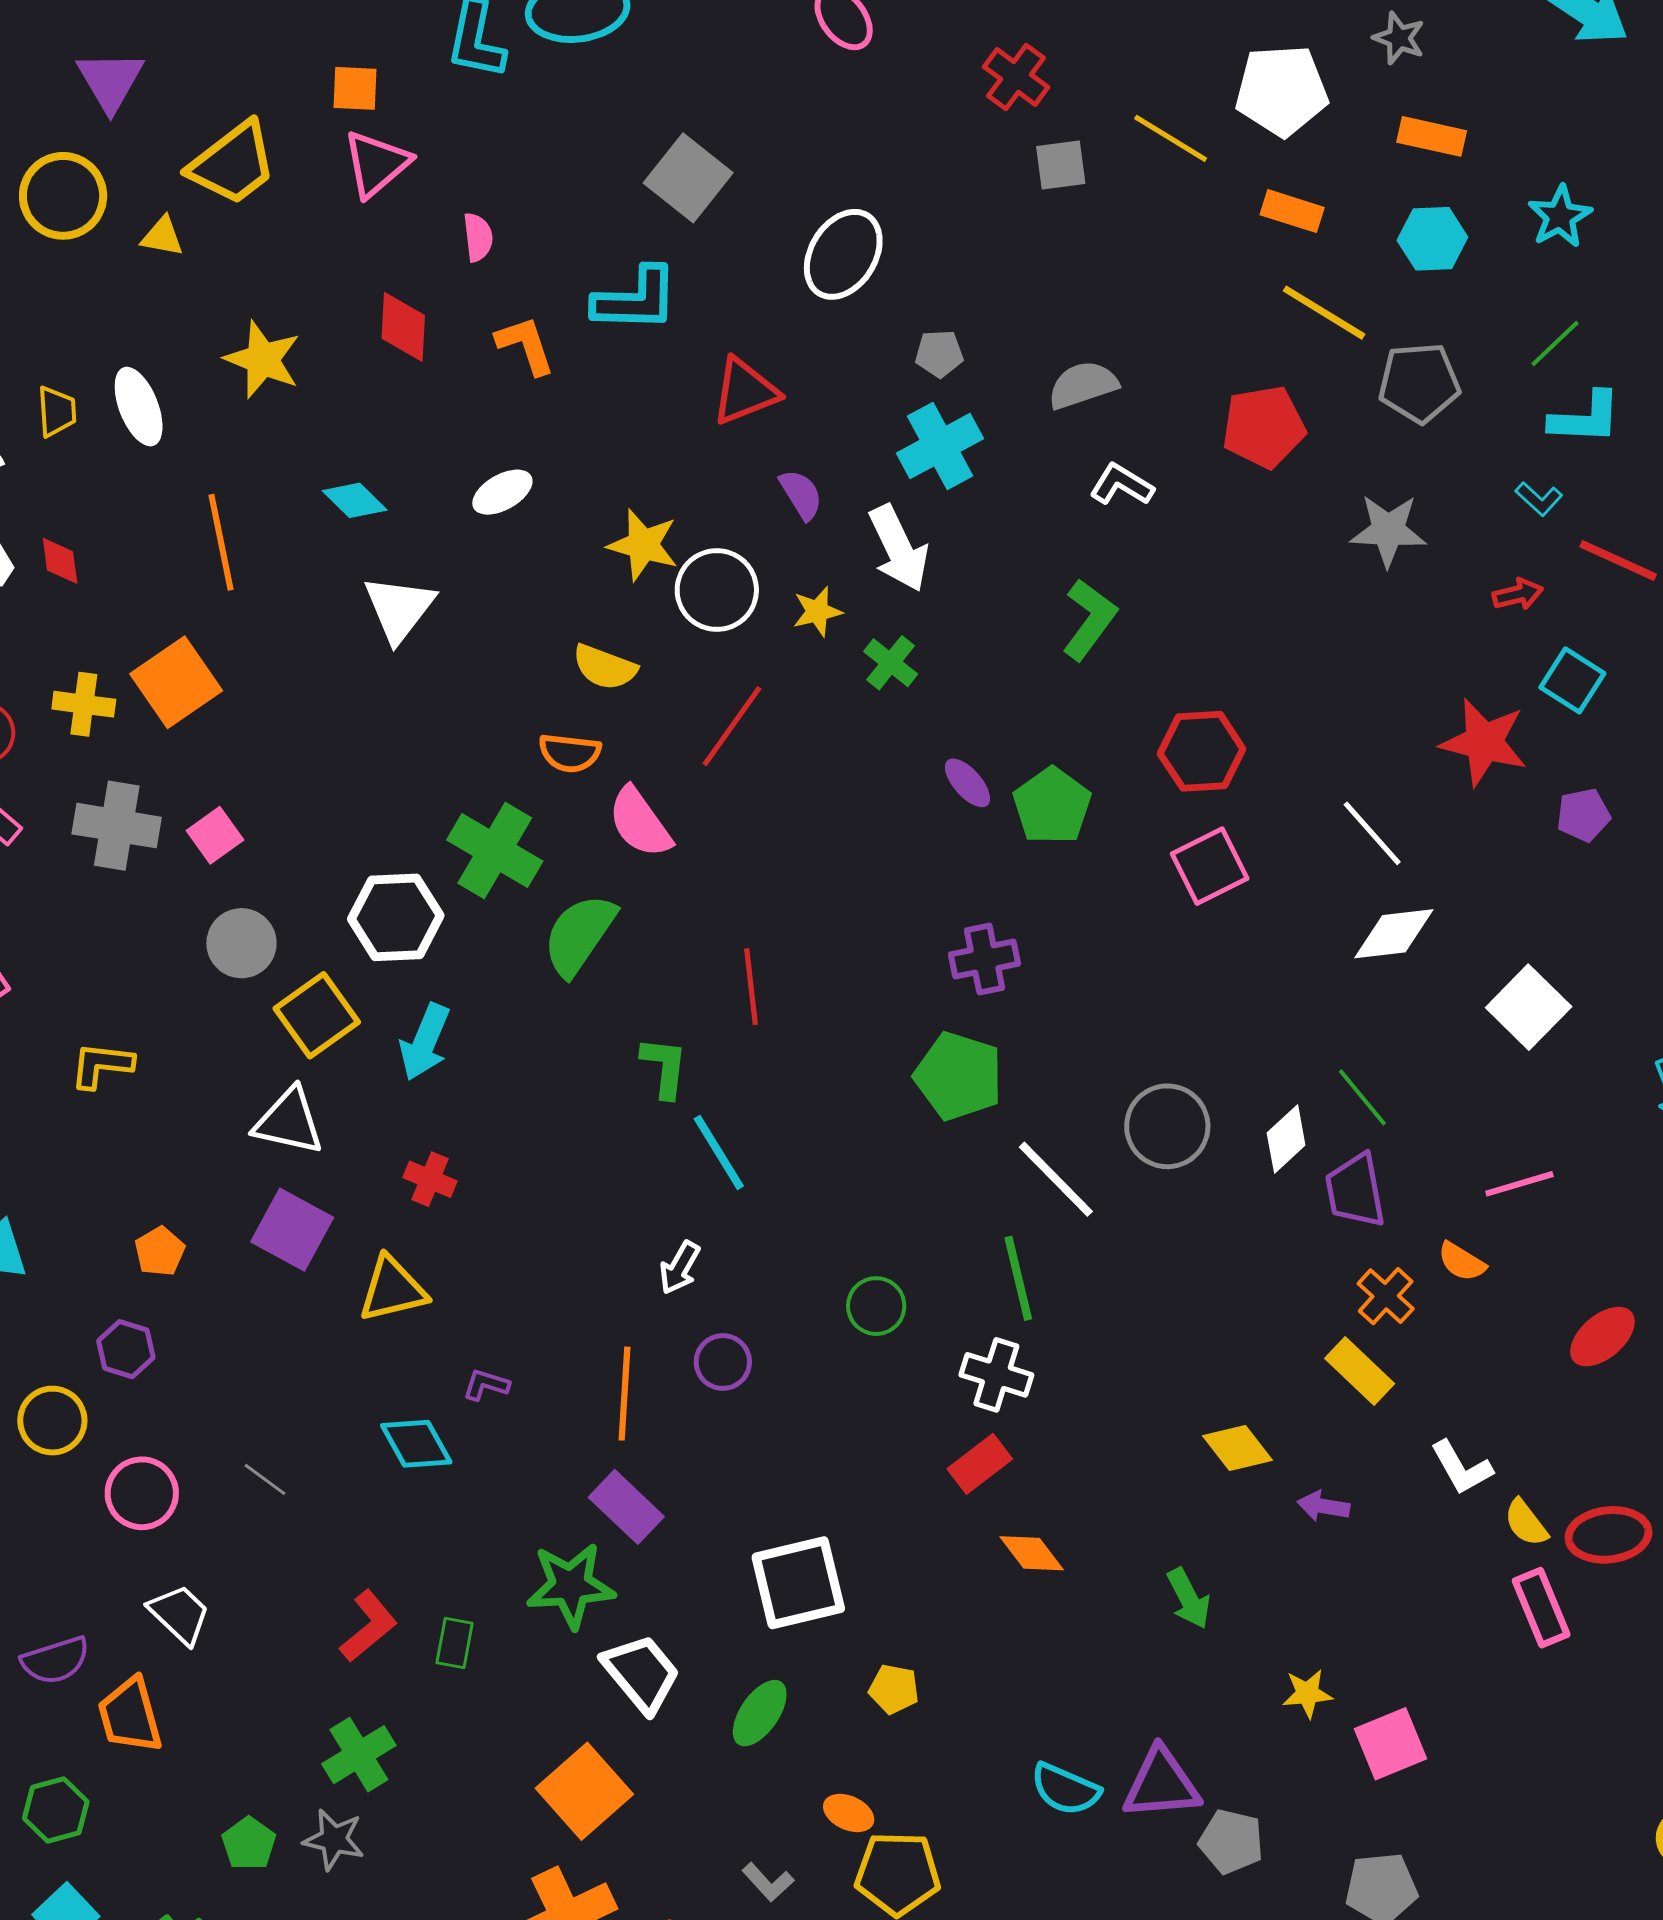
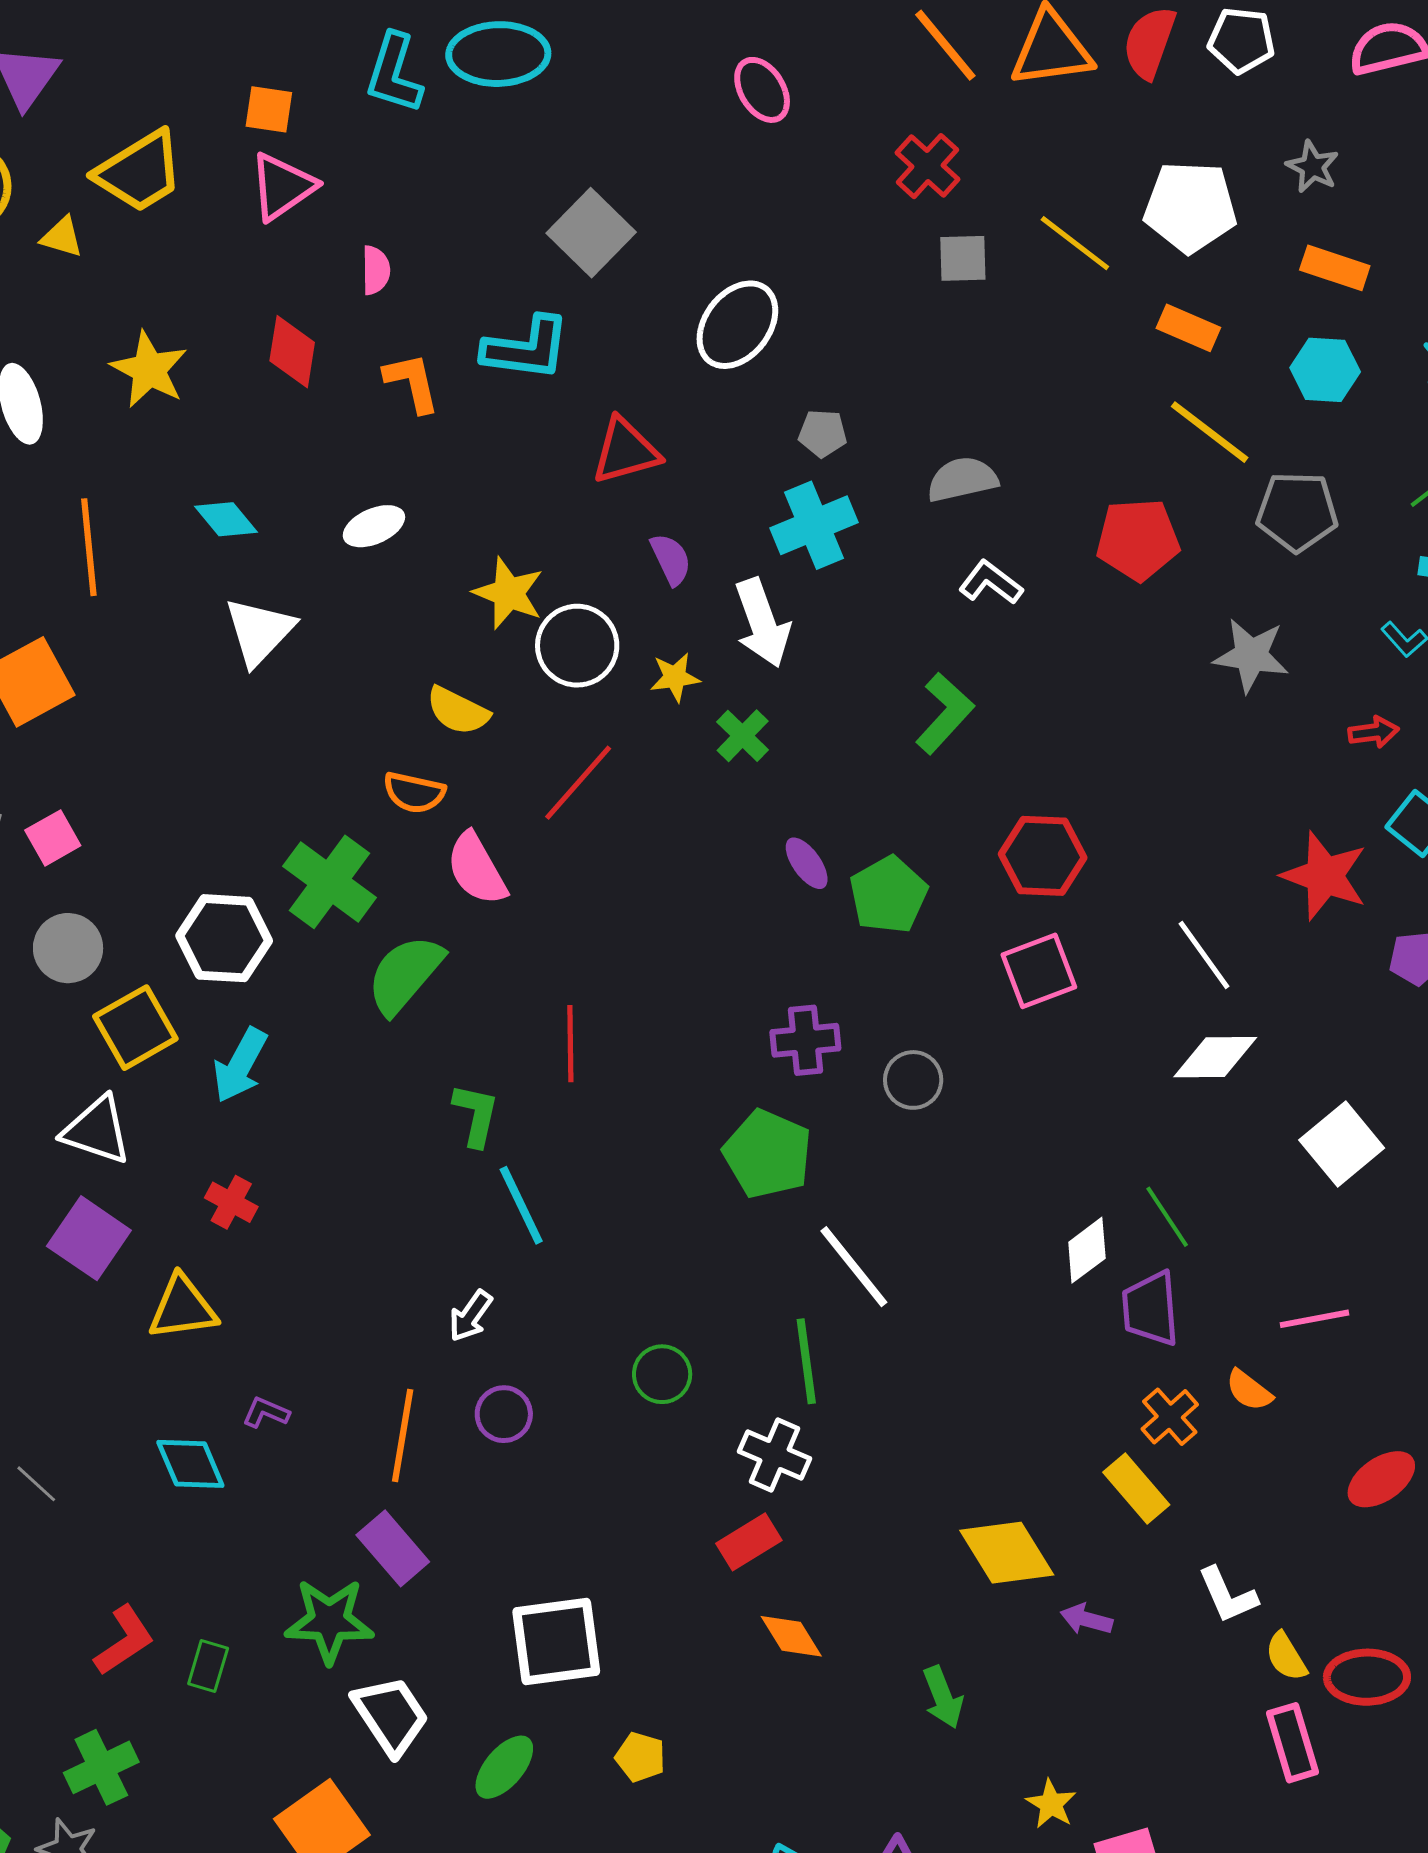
gray circle: (1167, 1126) -> (913, 1080), moved, size x0.7
yellow diamond: (1237, 1448) -> (1007, 1553), size x1.4
yellow star: (1307, 1693) -> (1051, 1804), turned 30

